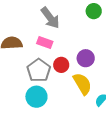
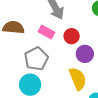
red circle: (61, 65) -> (72, 36), moved

